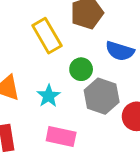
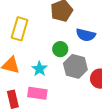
yellow rectangle: (47, 36) -> (20, 29), moved, turned 50
pink rectangle: (61, 137) -> (37, 93), moved

